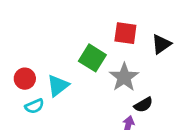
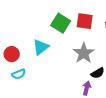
green square: (92, 58) -> (61, 23), moved
cyan triangle: (58, 85) -> (41, 47), moved

